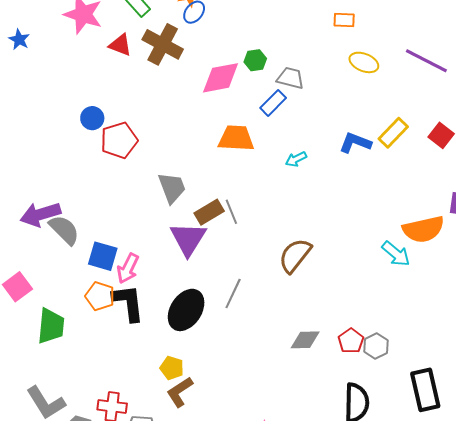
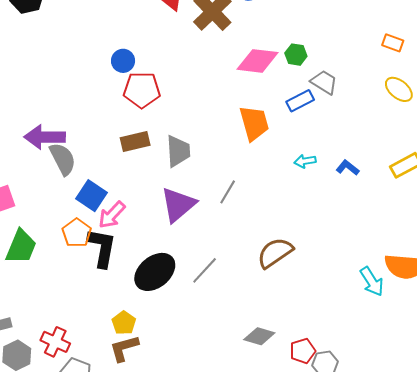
orange trapezoid: (236, 138) -> (254, 123), turned 54
blue L-shape: (355, 143) -> (348, 168), moved, size x0.7
brown rectangle: (209, 212) -> (135, 142), moved
gray line: (231, 212) -> (228, 192), turned 35

